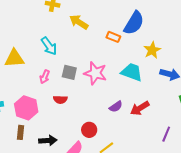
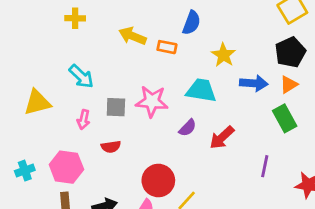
yellow arrow: (79, 22) -> (132, 36), moved
blue semicircle: (134, 23) -> (191, 23), size x0.7
purple semicircle: (116, 107) -> (188, 128), moved
red circle: (89, 130) -> (158, 180), size x1.5

